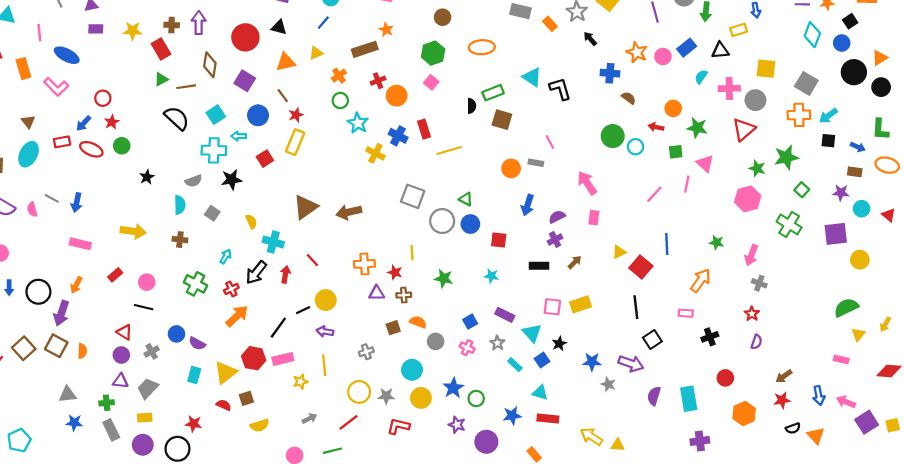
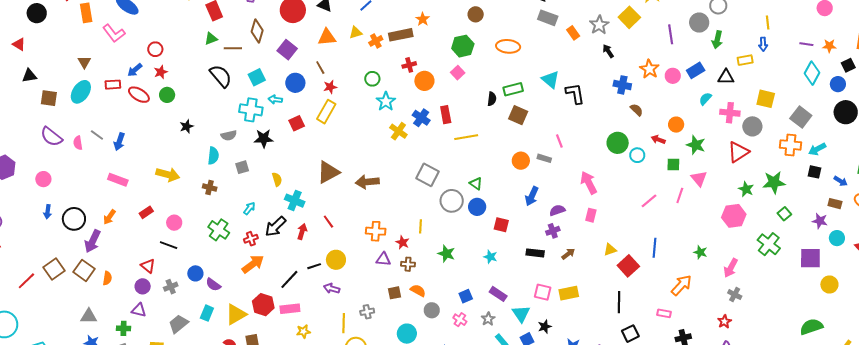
orange cross: (339, 76) -> (376, 41), moved
gray square: (212, 213) -> (242, 167), turned 32
yellow line: (324, 365) -> (344, 323), moved
gray trapezoid: (148, 388) -> (178, 324), moved

